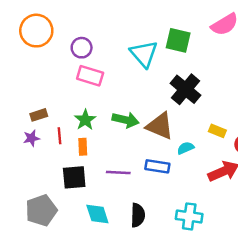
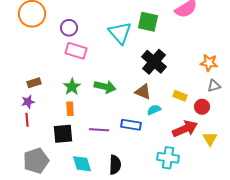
brown triangle: (160, 126) -> (143, 92), moved, size x0.7
red line: (60, 136) -> (27, 120), moved
cyan cross: (189, 216) -> (168, 158), moved

